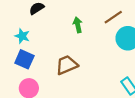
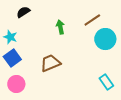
blue square: (24, 59) -> (12, 58), turned 30

